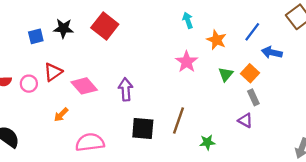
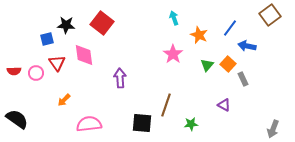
blue square: (36, 36) -> (47, 39), moved
red triangle: (53, 72) -> (57, 63), turned -30
pink diamond: (84, 86) -> (84, 55), moved, turned 35
gray rectangle: (253, 97) -> (243, 79), moved
black square: (143, 129) -> (142, 123), moved

